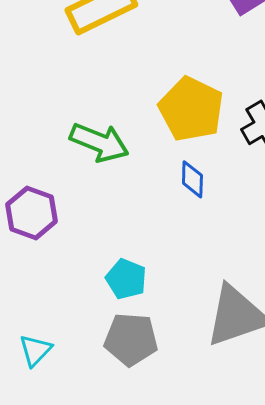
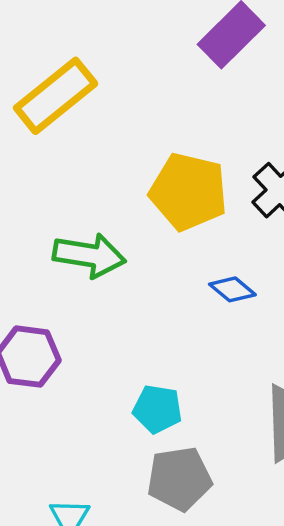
blue diamond: (192, 179) -> (232, 289), moved, turned -39

